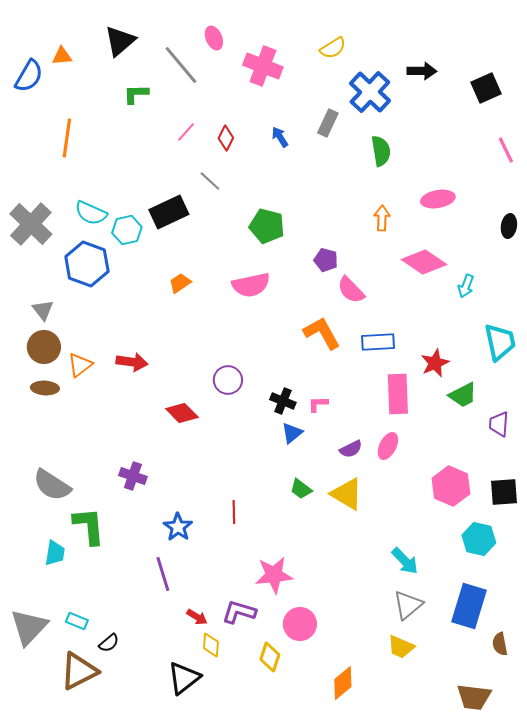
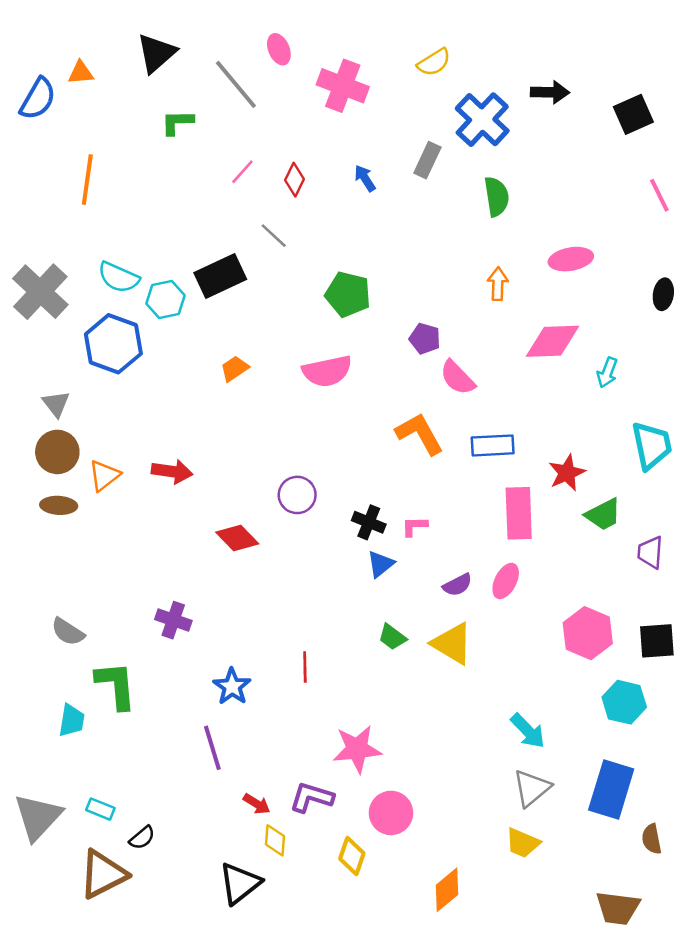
pink diamond: (424, 262) -> (553, 341), turned -36
gray semicircle: (52, 485) -> (68, 632), size x0.7

